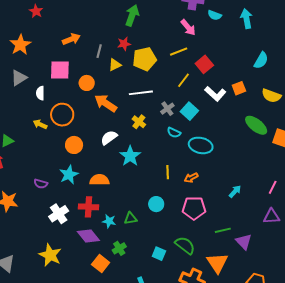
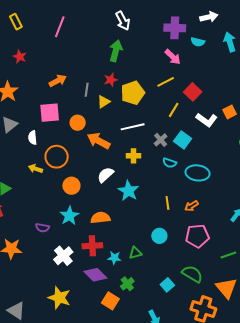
yellow cross: (139, 122) -> (134, 156), turned -32
cyan square: (159, 254) -> (167, 285), turned 32

